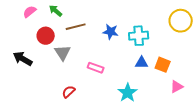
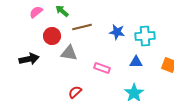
gray triangle: (63, 53) -> (69, 53), turned -48
black arrow: (23, 59) -> (29, 59), turned 138
blue triangle: (142, 63) -> (136, 62), moved

